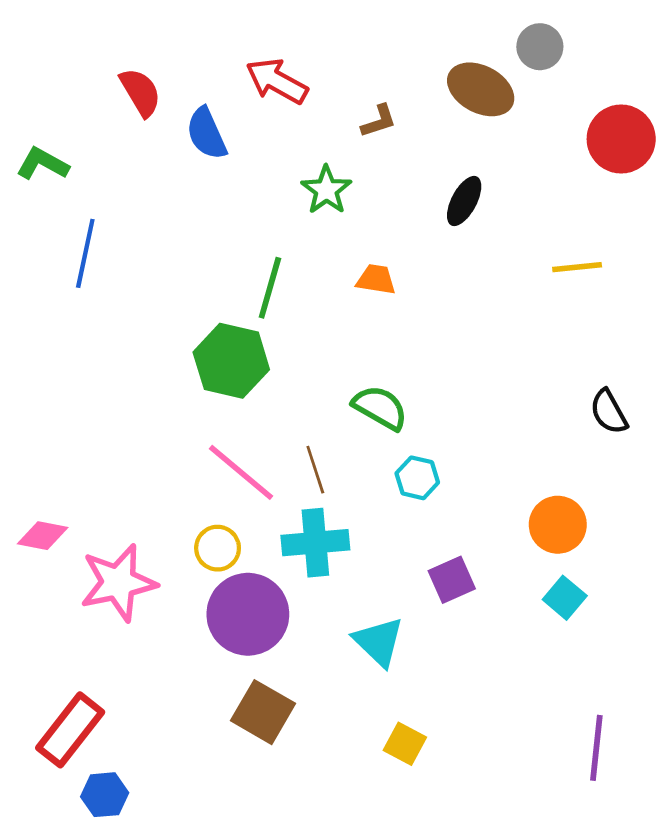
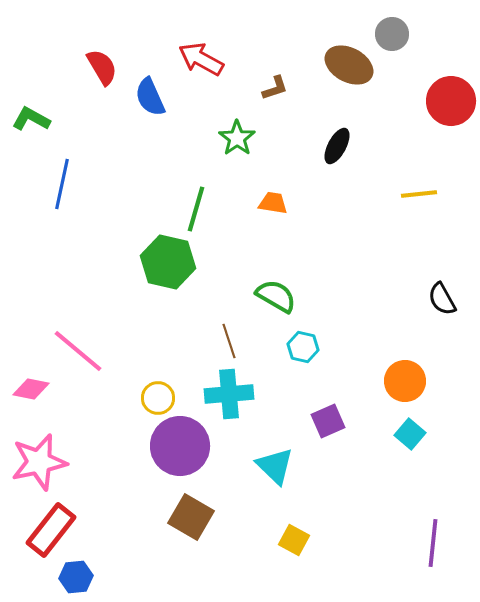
pink line: (241, 472) -> (78, 351), moved
pink star: (118, 583) -> (39, 462), moved

